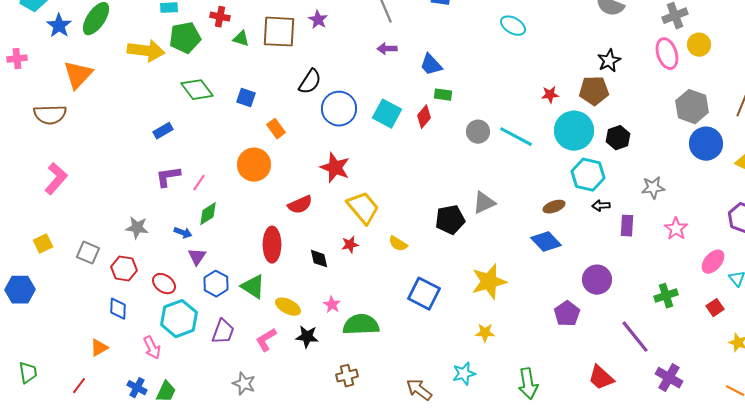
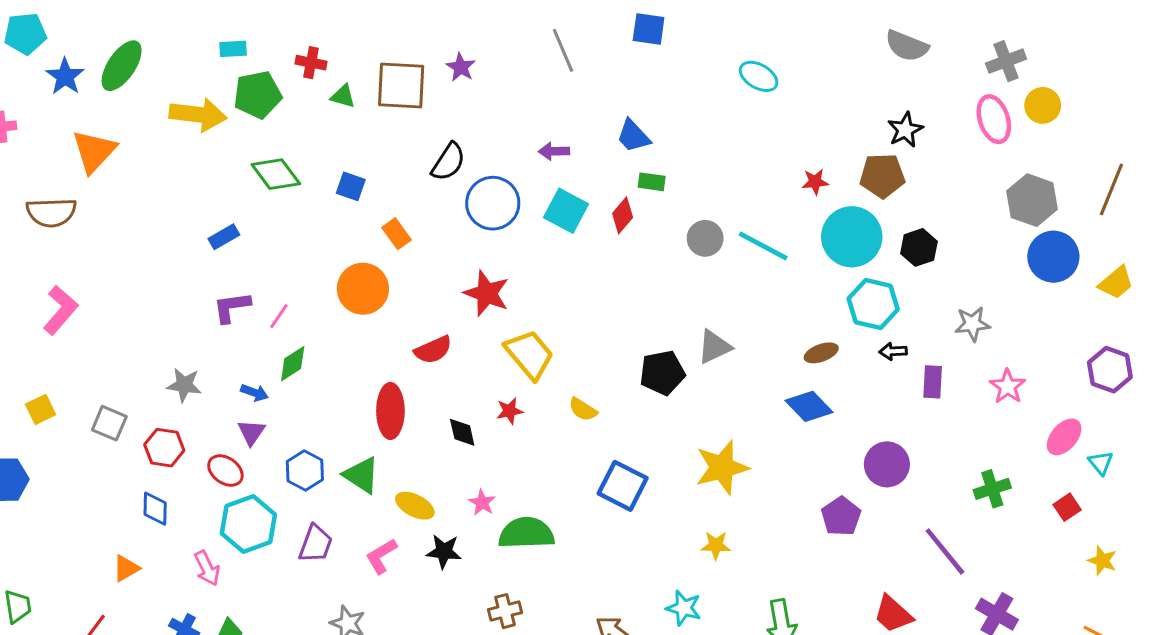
purple arrow: (387, 49) -> (554, 151), moved
purple triangle: (197, 257) -> (251, 432), moved
cyan star: (464, 374) -> (684, 608), turned 30

